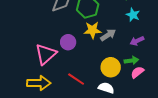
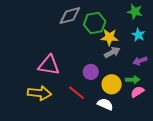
yellow star: (93, 30) -> (109, 37), moved
purple circle: (68, 42) -> (91, 72), moved
pink triangle: (46, 54) -> (49, 65), turned 45

